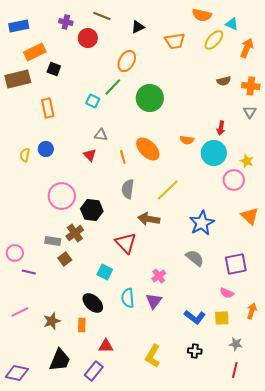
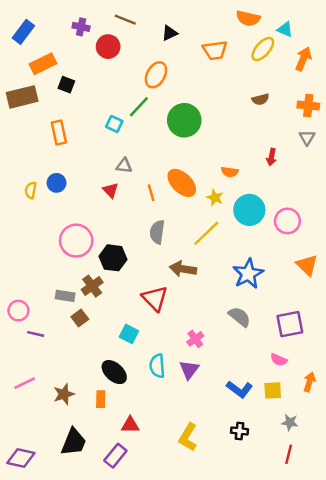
blue rectangle: (19, 26) -> (23, 32), turned -42
brown semicircle: (224, 81) -> (260, 99), moved
cyan circle: (214, 153) -> (249, 210), moved
yellow star: (247, 161) -> (215, 198), moved

